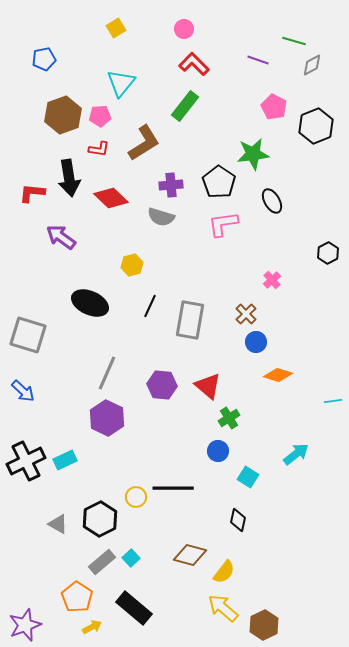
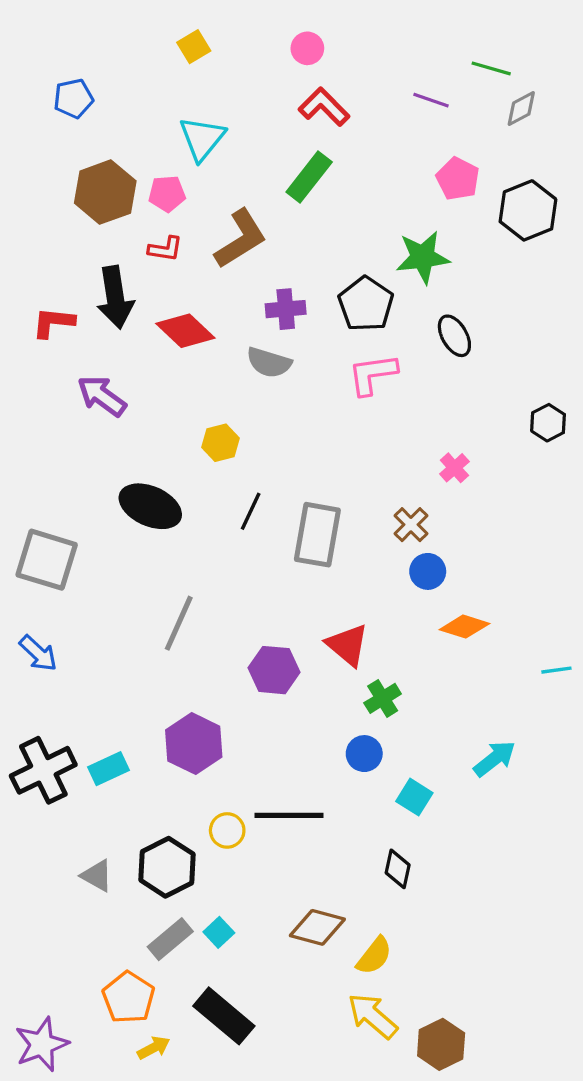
purple hexagon: (162, 385) -> (274, 670), moved
purple hexagon: (107, 418) -> (194, 744), moved

